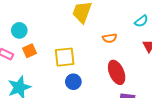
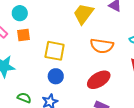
orange semicircle: (110, 38) -> (102, 46), size x1.6
red ellipse: (117, 72) -> (99, 80), turned 65

